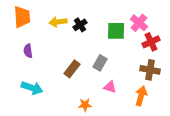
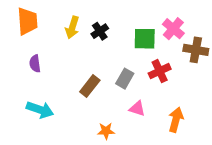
yellow arrow: (58, 22) -> (72, 27), turned -66
red cross: (151, 42) -> (160, 71), moved
brown cross: (150, 70) -> (196, 50), moved

